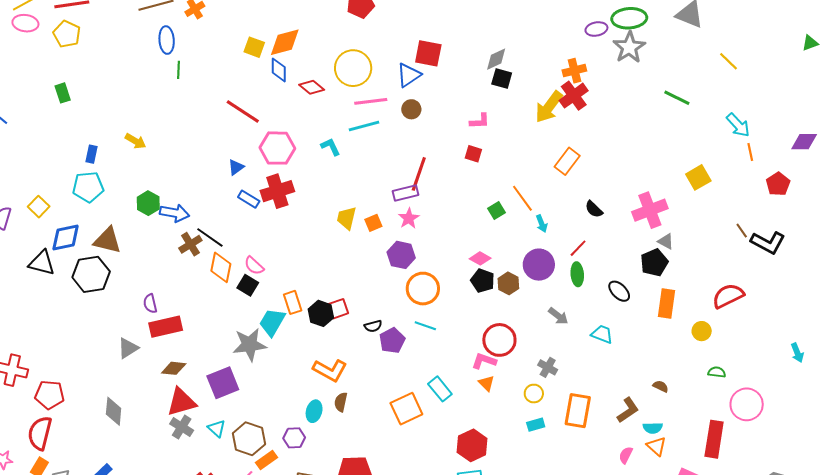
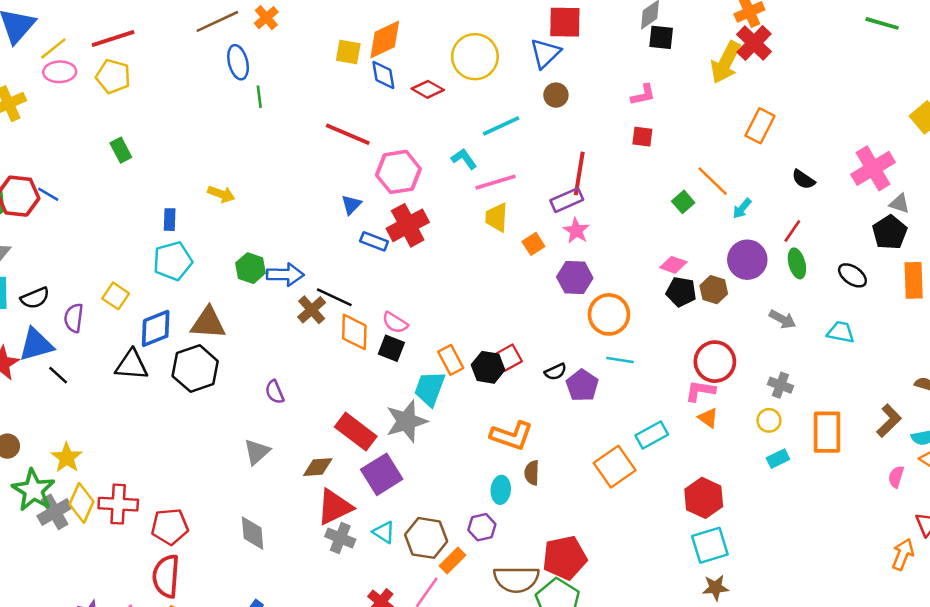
pink line: (371, 101) -> (495, 182), moved
yellow trapezoid: (347, 218) -> (497, 217), moved
cyan arrow: (542, 224) -> (742, 208), turned 72
red rectangle: (166, 327) -> (356, 432), moved, turned 60
cyan rectangle: (440, 389) -> (652, 435), turned -70

